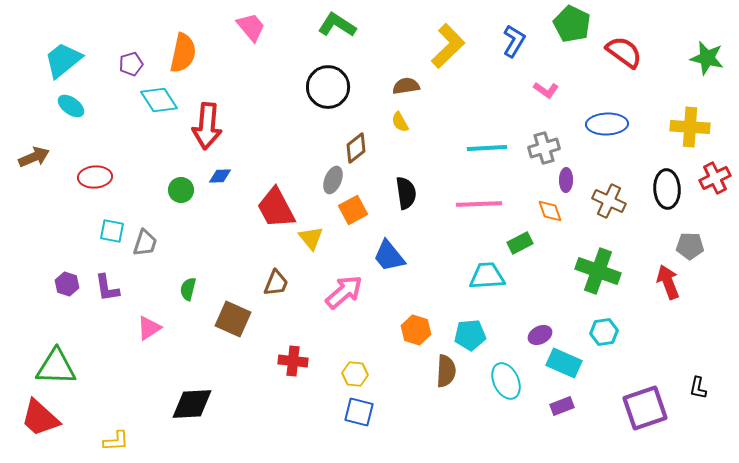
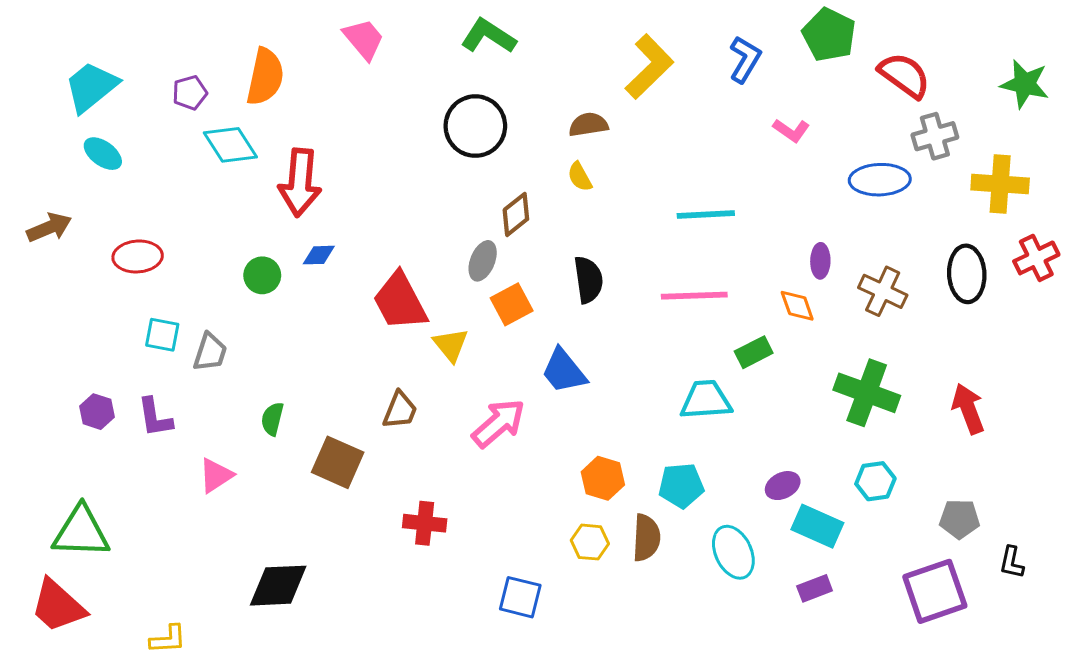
gray cross: (544, 148) -> (935, 136), moved
gray pentagon: (690, 246) -> (960, 519), moved
yellow hexagon: (355, 374) -> (590, 542), moved

